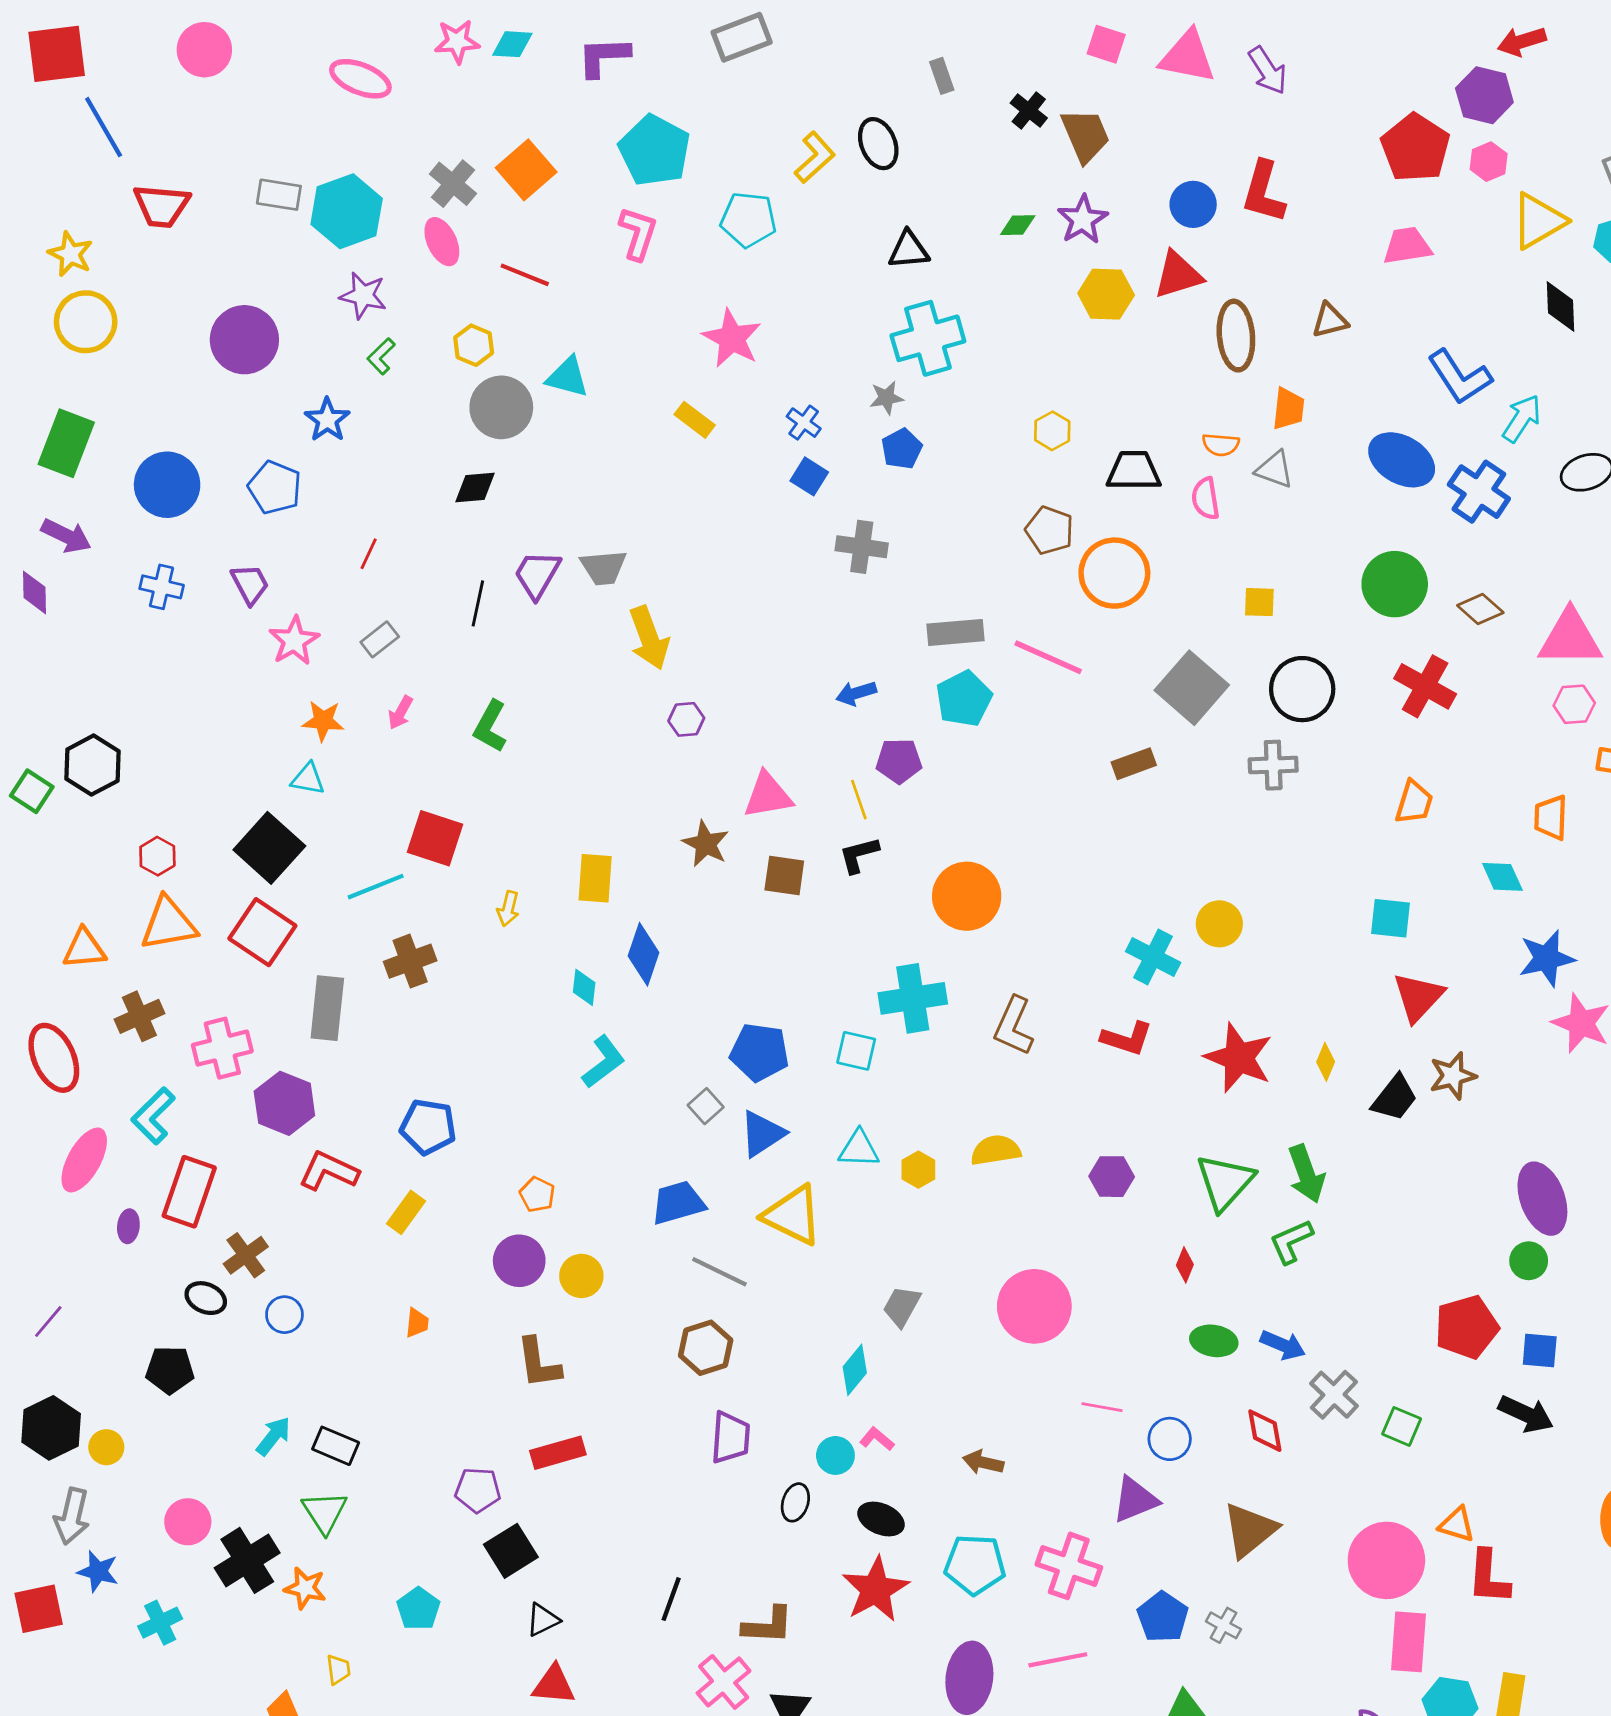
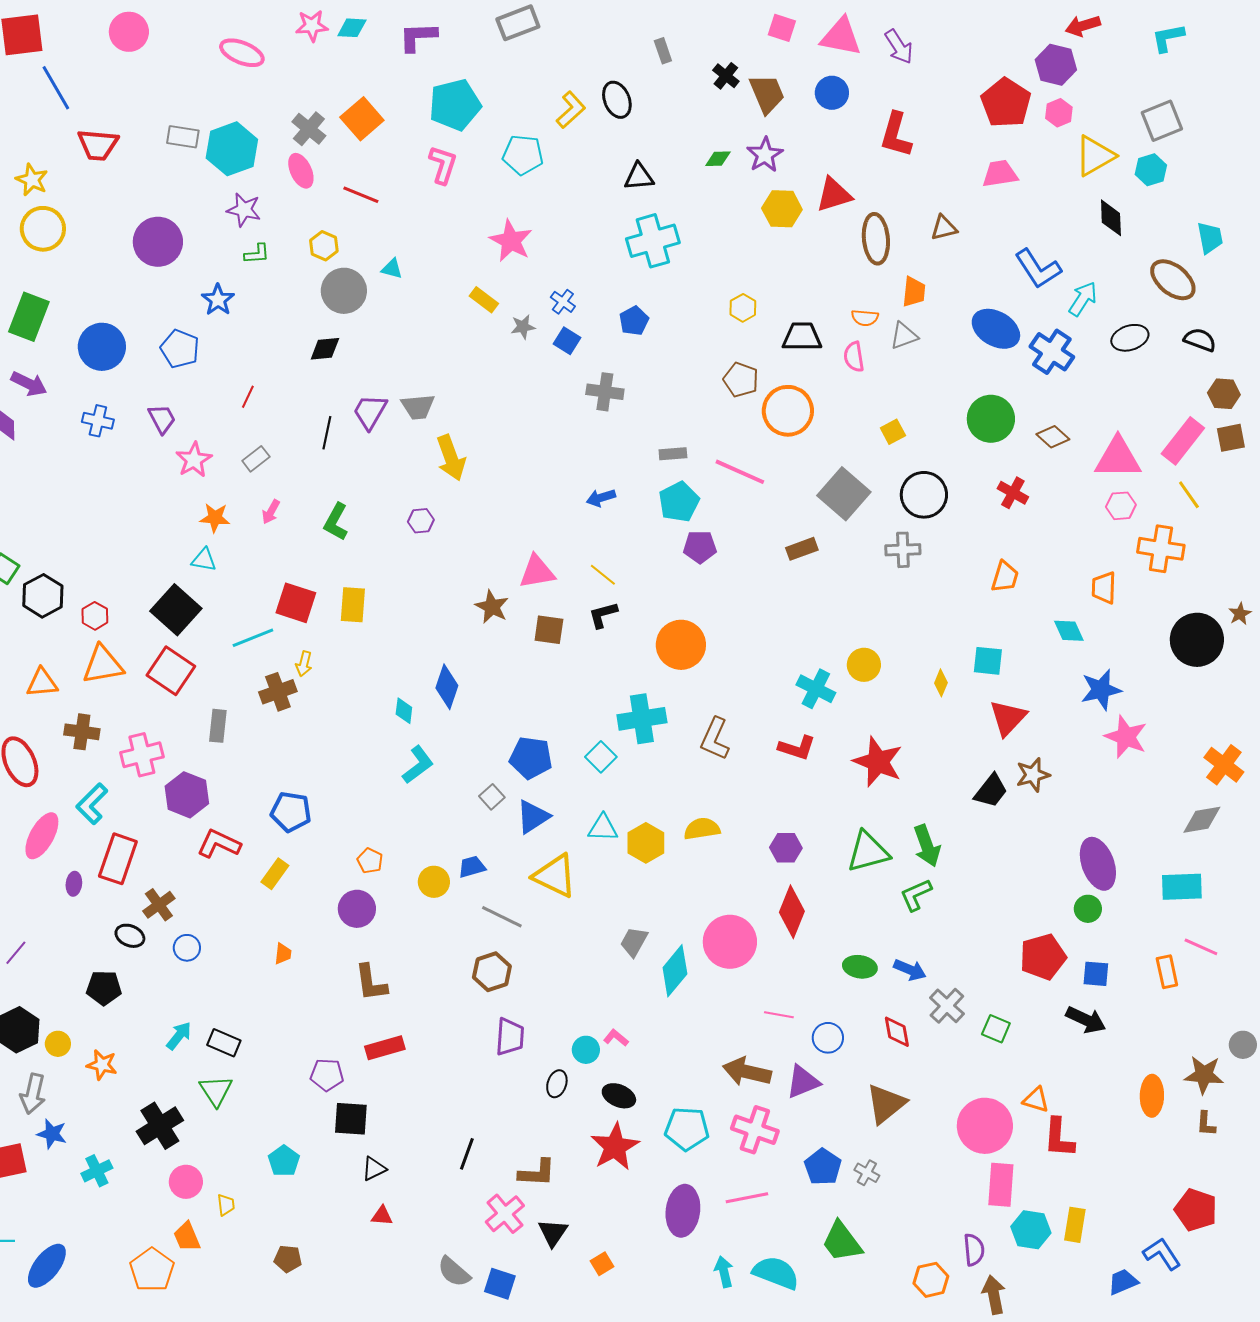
cyan pentagon: (655, 151) -> (455, 105), turned 30
blue circle: (1193, 204) -> (832, 93), moved
green L-shape: (381, 356) -> (257, 254), turned -140
cyan triangle: (568, 377) -> (392, 269), size x0.7
gray star: (887, 398) -> (523, 327), moved
gray triangle: (1275, 470) -> (904, 336), turned -40
yellow square: (1259, 602) -> (893, 432), turned -30
gray rectangle: (956, 632) -> (673, 454), size x0.7
red cross: (1425, 686) -> (1013, 493), size x0.7
purple hexagon: (686, 719) -> (421, 521), moved
purple pentagon: (899, 761) -> (700, 547), moved
black hexagon: (93, 765) -> (43, 596), moved
yellow line: (859, 800) -> (603, 575), turned -32
yellow rectangle: (595, 878) -> (353, 605), moved
yellow arrow: (508, 909) -> (304, 664), moved
gray rectangle: (327, 1008) -> (218, 726), size x0.7
brown cross: (139, 1016) -> (82, 732), turned 32
cyan square: (856, 1051) -> (601, 757), turned 32
yellow diamond: (1326, 1062) -> (941, 683), moved
yellow hexagon: (918, 1170) -> (646, 843), size x1.5
green triangle: (1225, 1182) -> (868, 852), turned 33
blue trapezoid: (678, 1203) -> (472, 867), size x0.7
red diamond: (1185, 1265) -> (792, 912), moved, size x2.0
yellow circle: (581, 1276) -> (434, 882), moved
cyan diamond: (855, 1370) -> (675, 971), moved, size x1.4
brown arrow: (983, 1462) -> (747, 1072), moved, size x1.6
pink circle: (188, 1522) -> (186, 1182), moved
black square: (511, 1551) -> (351, 1119), turned 36
orange star: (305, 1588) -> (102, 1065), moved
red triangle: (554, 1685) -> (382, 1216), size x0.7

